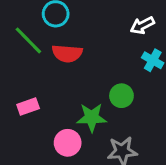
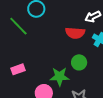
red semicircle: (67, 53) -> (75, 33), moved

